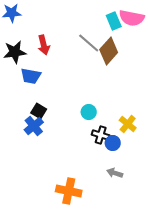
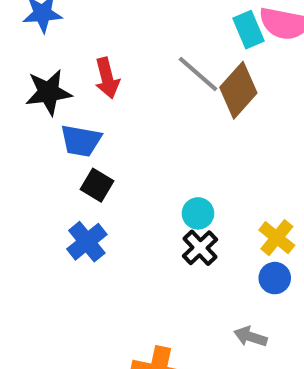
black square: (39, 111) -> (97, 185), moved
black cross: (101, 135) -> (200, 248), moved, turned 30
blue circle: (113, 143) -> (275, 278), moved

